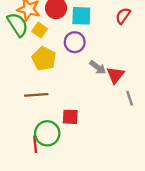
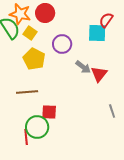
cyan square: (81, 16) -> (97, 33), moved
gray line: (130, 98) -> (112, 111), moved
red square: (70, 117) -> (49, 112), moved

